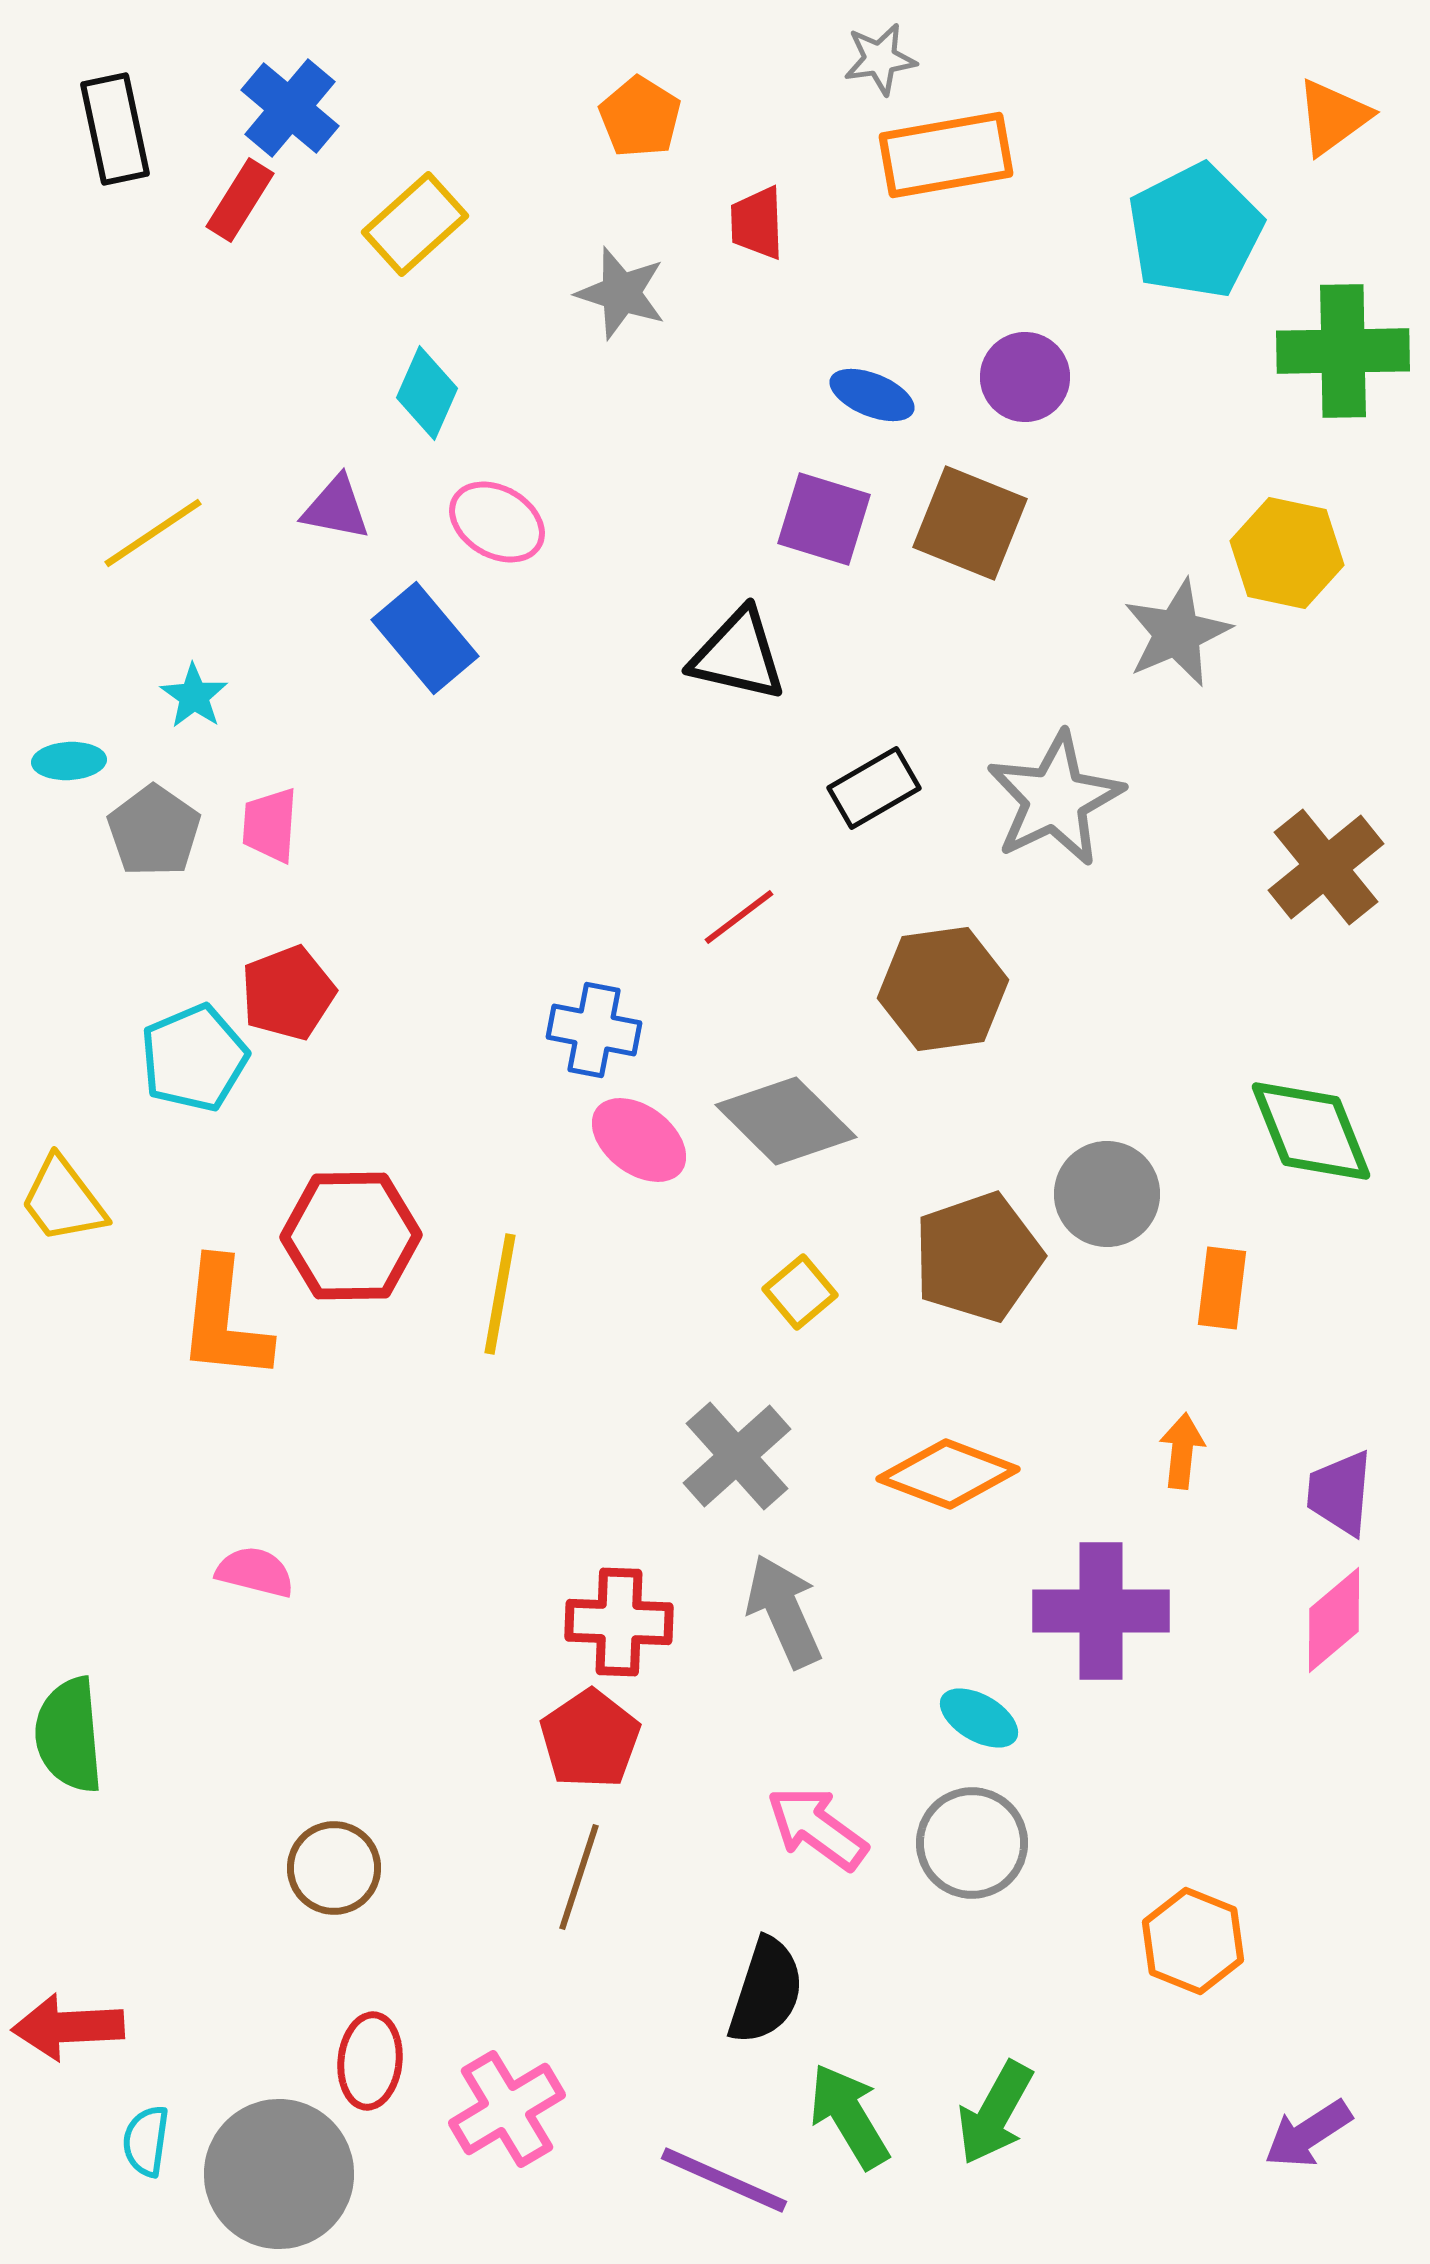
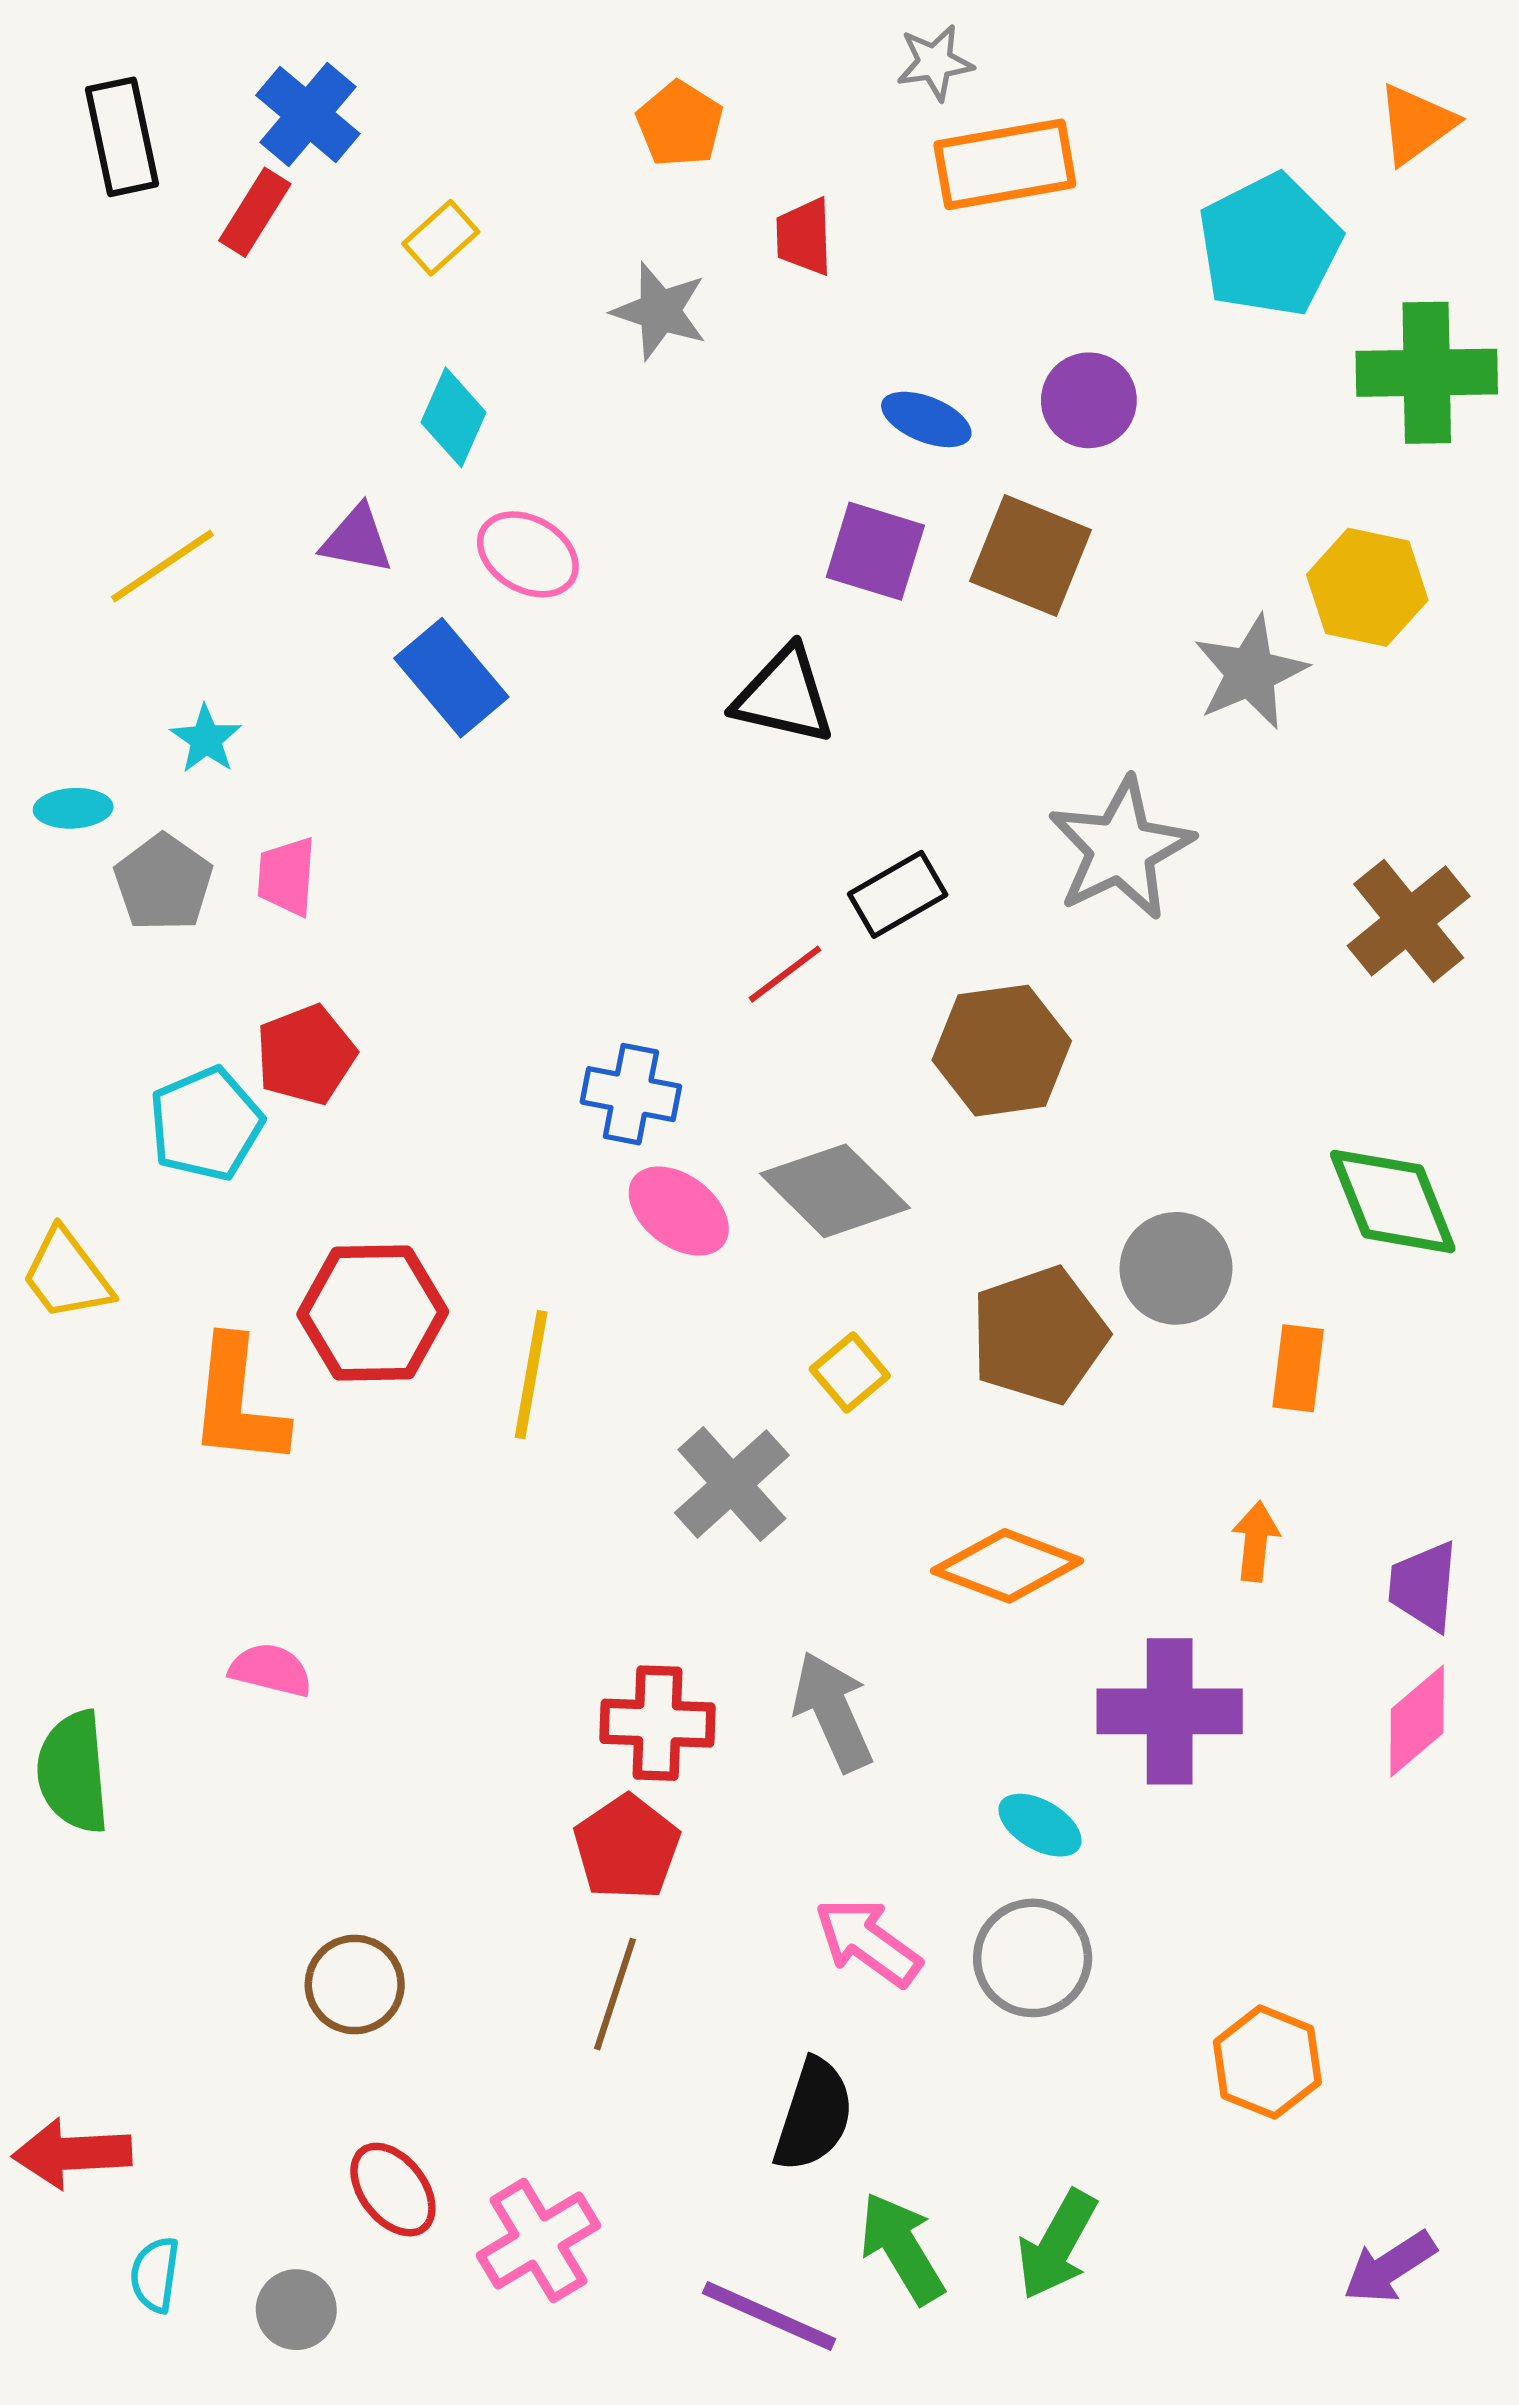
yellow rectangle: (415, 224) -> (441, 238), size x0.7
black rectangle: (874, 788) -> (898, 894), moved
gray cross: (737, 1456) -> (732, 1484), moved
green semicircle: (69, 1735) -> (73, 1772), moved
red ellipse: (370, 2061) -> (393, 2190), turned -44
gray circle: (279, 2174) -> (296, 2310), size x0.5

